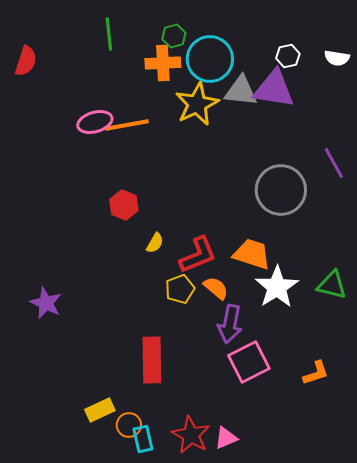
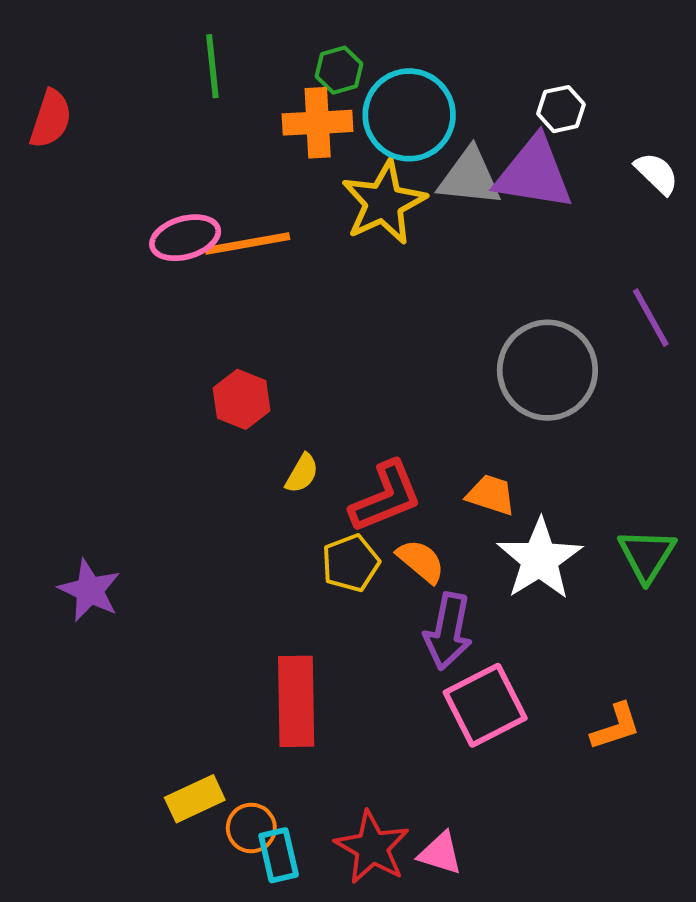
white semicircle: (337, 58) -> (657, 173), moved, turned -145
orange trapezoid: (252, 254) -> (491, 495), size x0.7
green triangle: (332, 285) -> (647, 555), turned 48
pink triangle: (226, 438) -> (440, 853), turned 40

